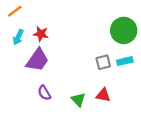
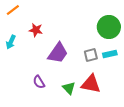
cyan arrow: (18, 37) -> (11, 42), moved
purple trapezoid: (37, 60) -> (58, 53), moved
red triangle: (103, 95) -> (91, 84), size x1.5

